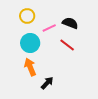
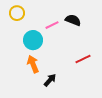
yellow circle: (27, 16) -> (17, 13), moved
red line: (67, 45) -> (83, 59), moved, turned -63

